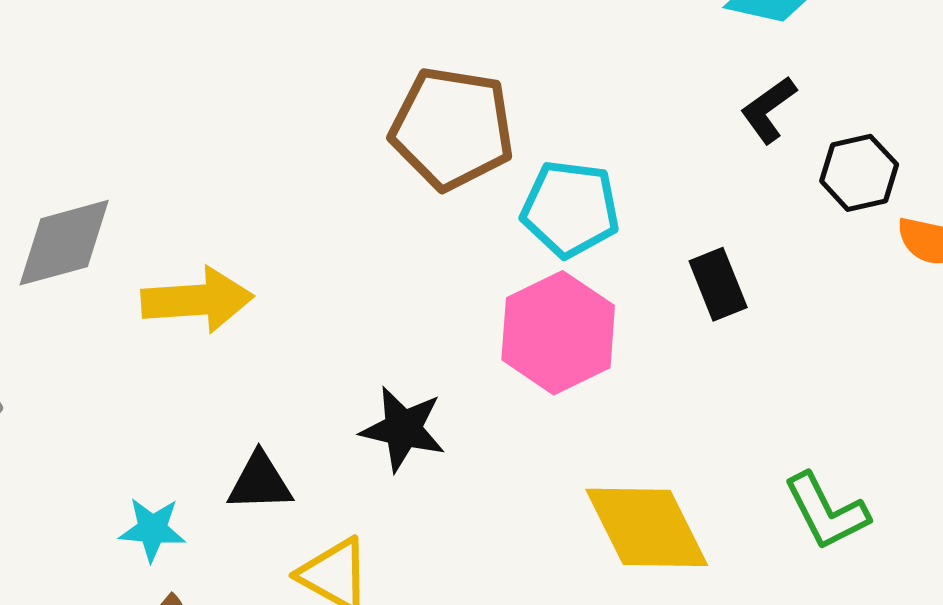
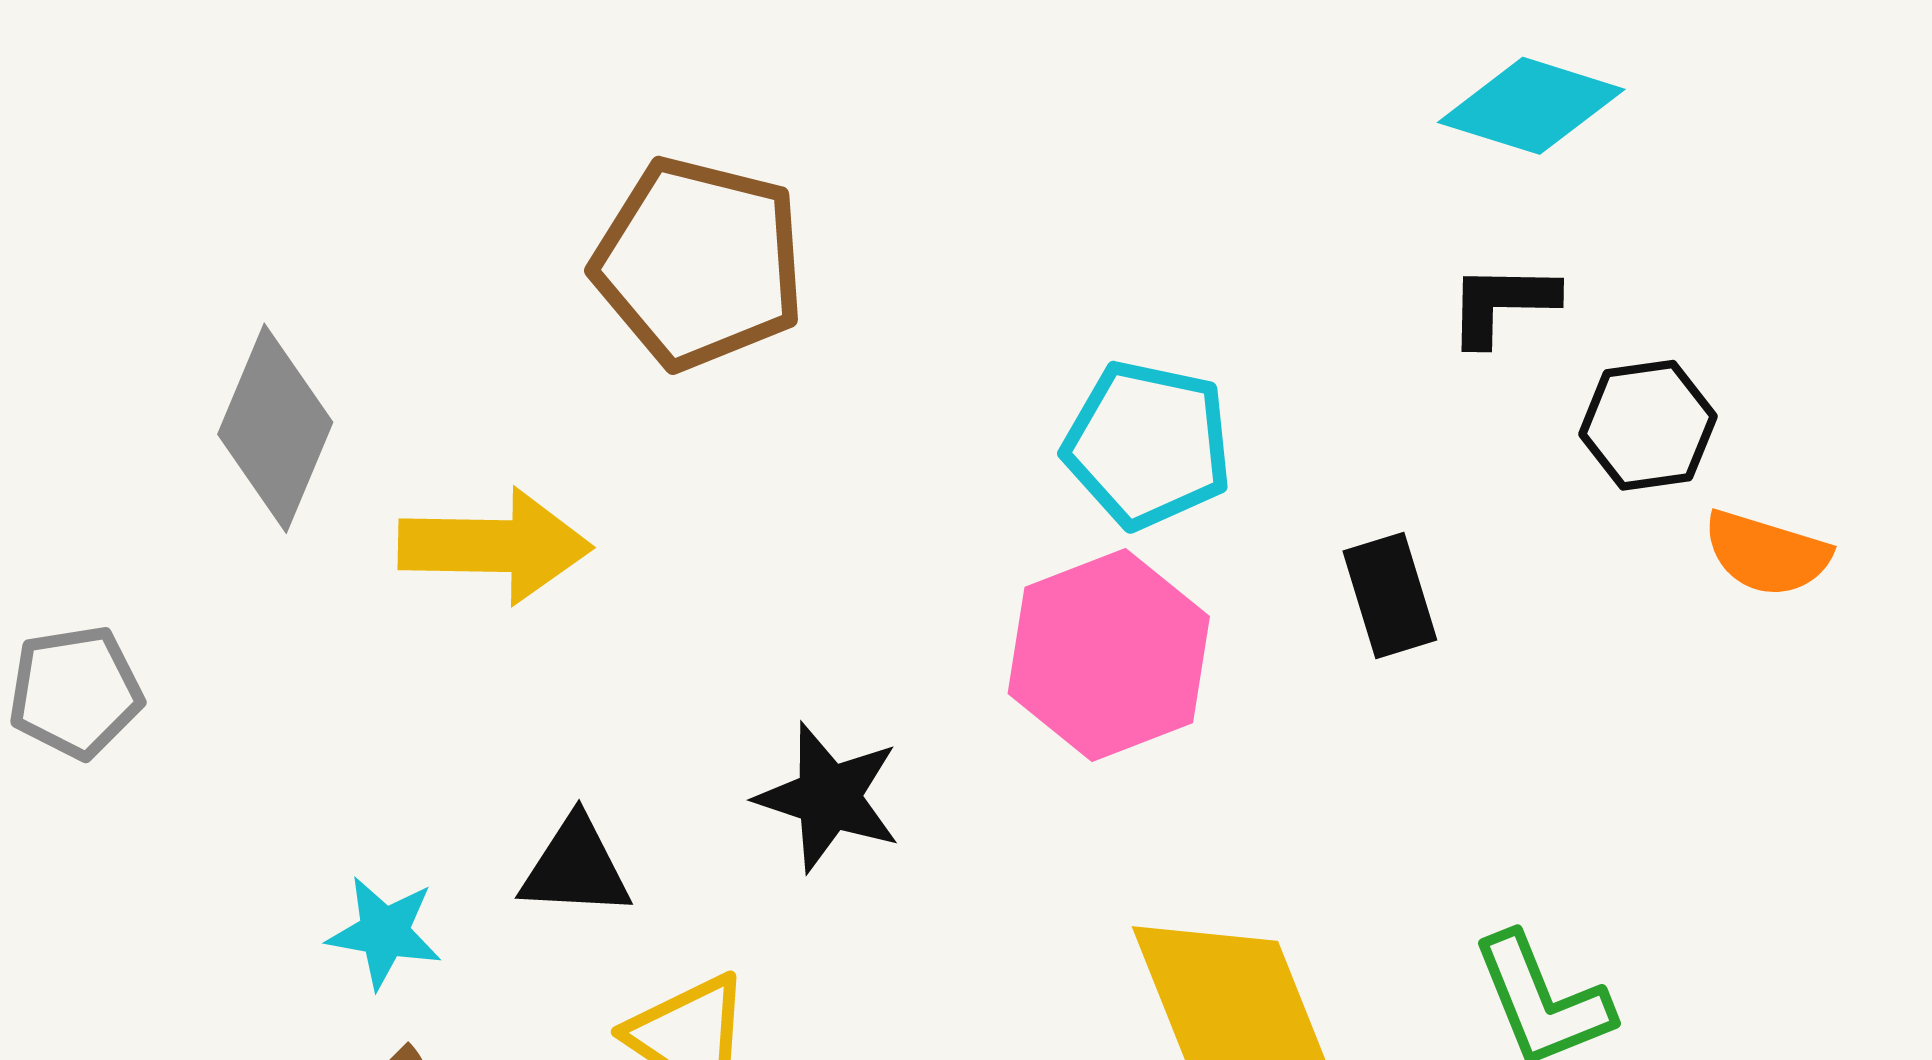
black L-shape: (769, 110) -> (1502, 304), turned 32
brown pentagon: (452, 128) -> (699, 263), moved
gray diamond: (64, 243) -> (275, 428), turned -57

